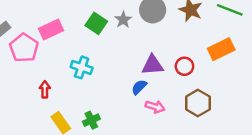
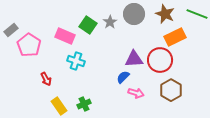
pink rectangle: (51, 29) -> (65, 36), moved, turned 48
orange rectangle: (221, 49) -> (175, 37), moved
red circle: (184, 66) -> (160, 60), size x1.6
red arrow: (45, 90) -> (46, 79), turned 152

